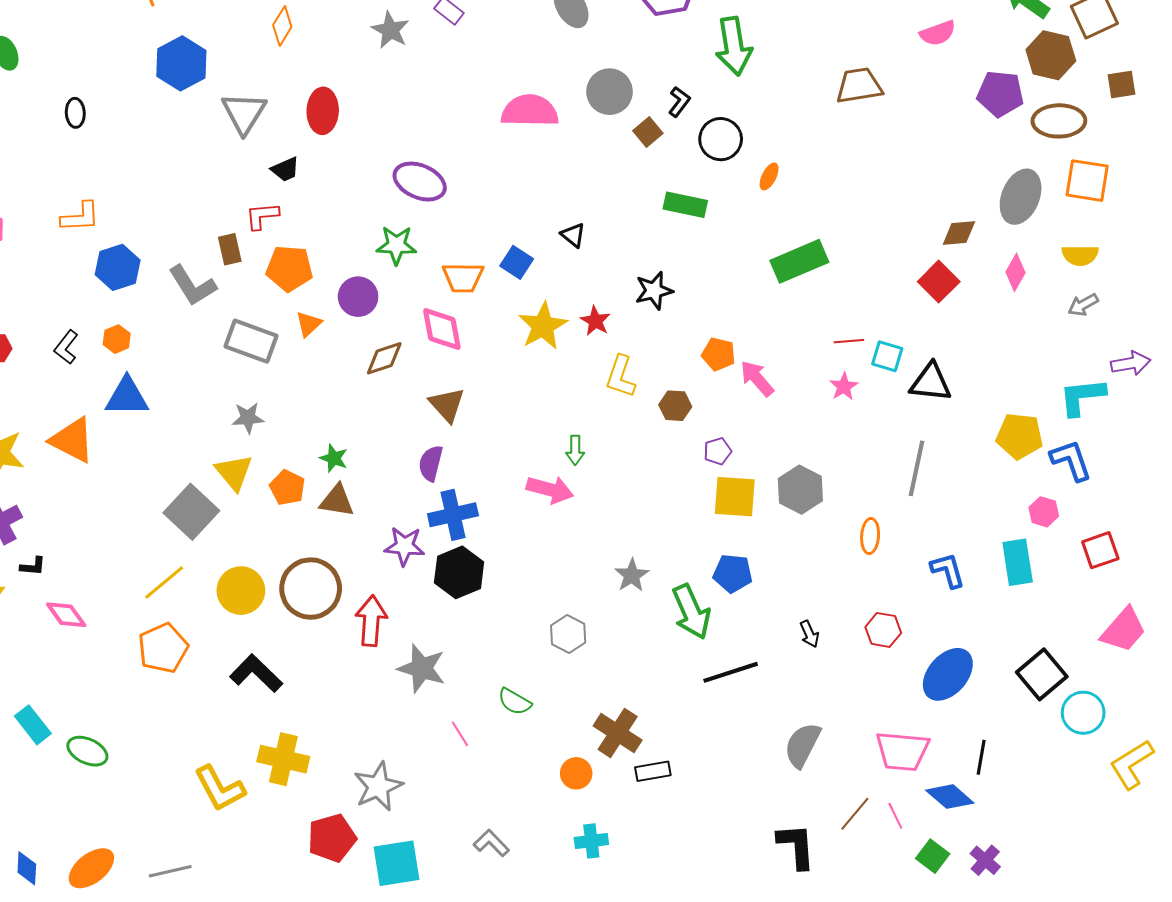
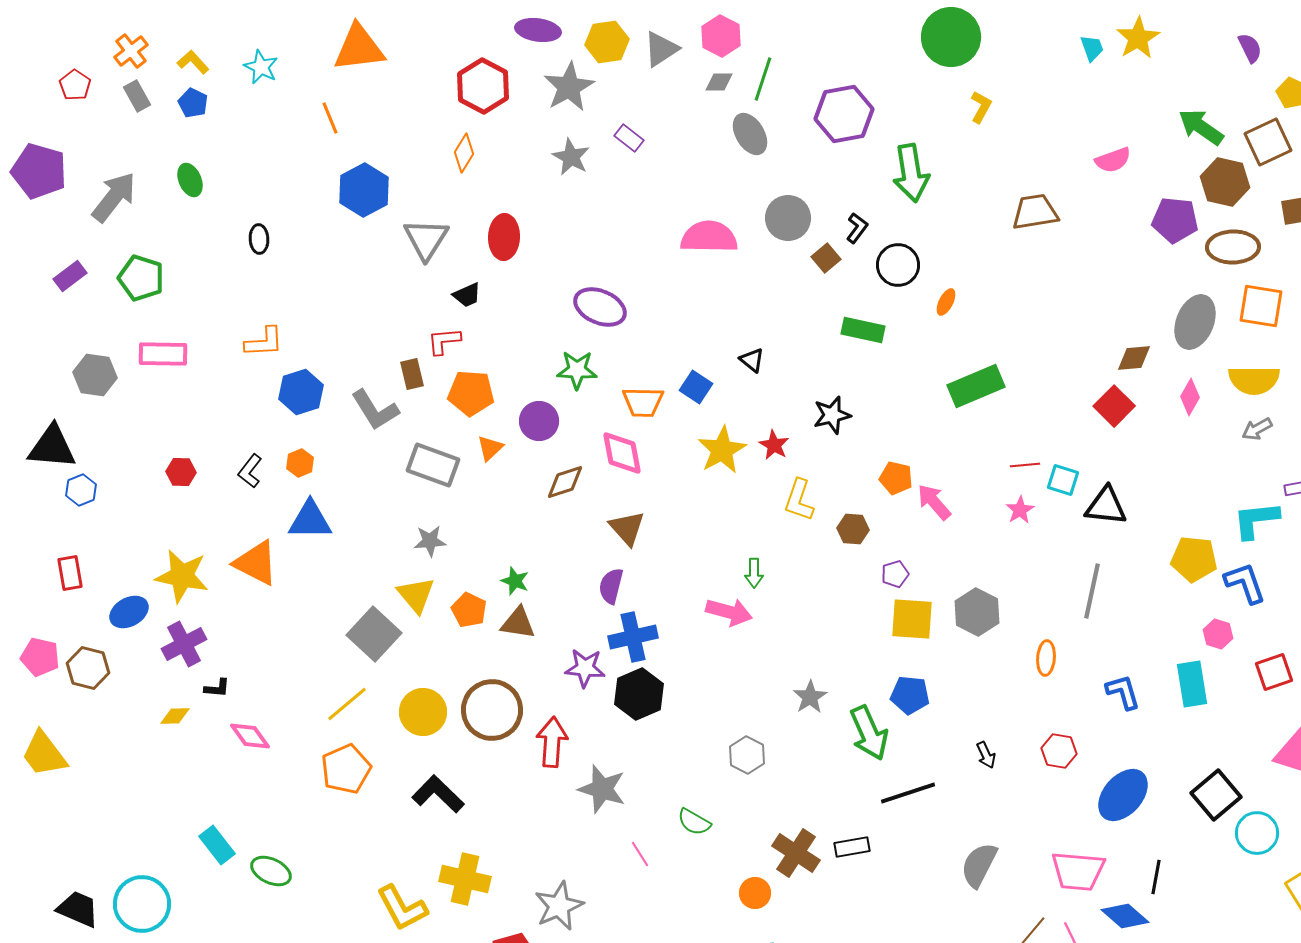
yellow semicircle: (1080, 255) -> (1254, 380), size x1.4
black rectangle: (653, 771) -> (852, 847), moved

